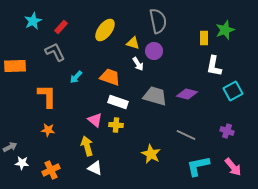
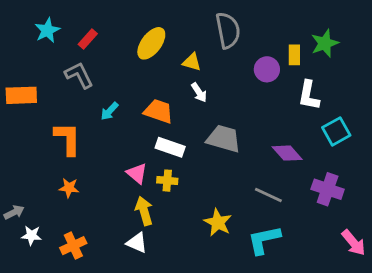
purple circle: (154, 51) -> (267, 69), moved
purple diamond: (187, 94) -> (287, 153), moved, turned 35
purple cross: (227, 131) -> (328, 189), size x1.5
yellow arrow: (87, 146) -> (144, 211), moved
cyan L-shape: (198, 166) -> (264, 240), moved
pink arrow: (233, 167) -> (354, 243), moved

